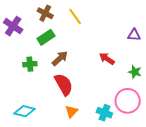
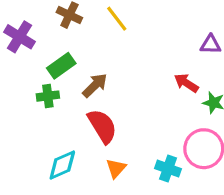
green rectangle: (46, 37) -> (61, 66), moved
red arrow: (107, 59) -> (186, 83), moved
cyan diamond: (25, 111) -> (62, 165), moved, turned -35

